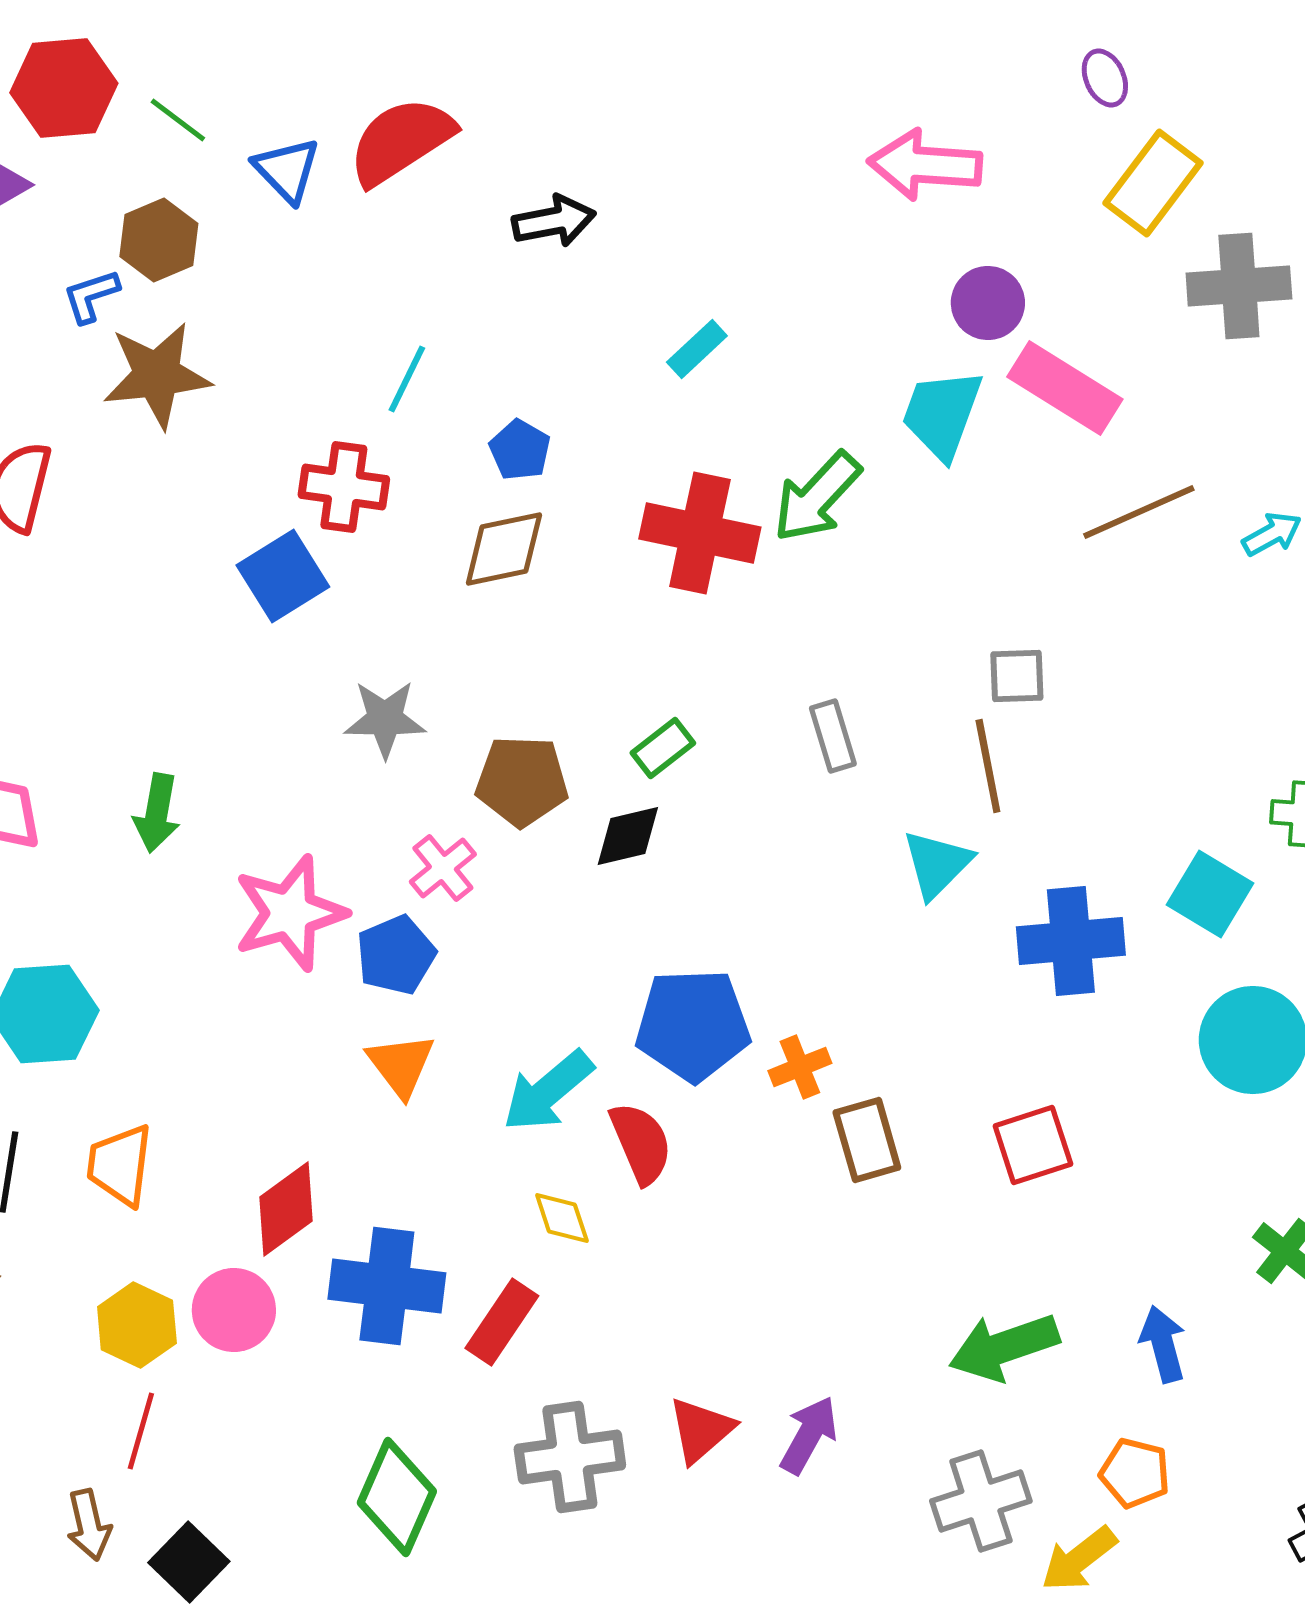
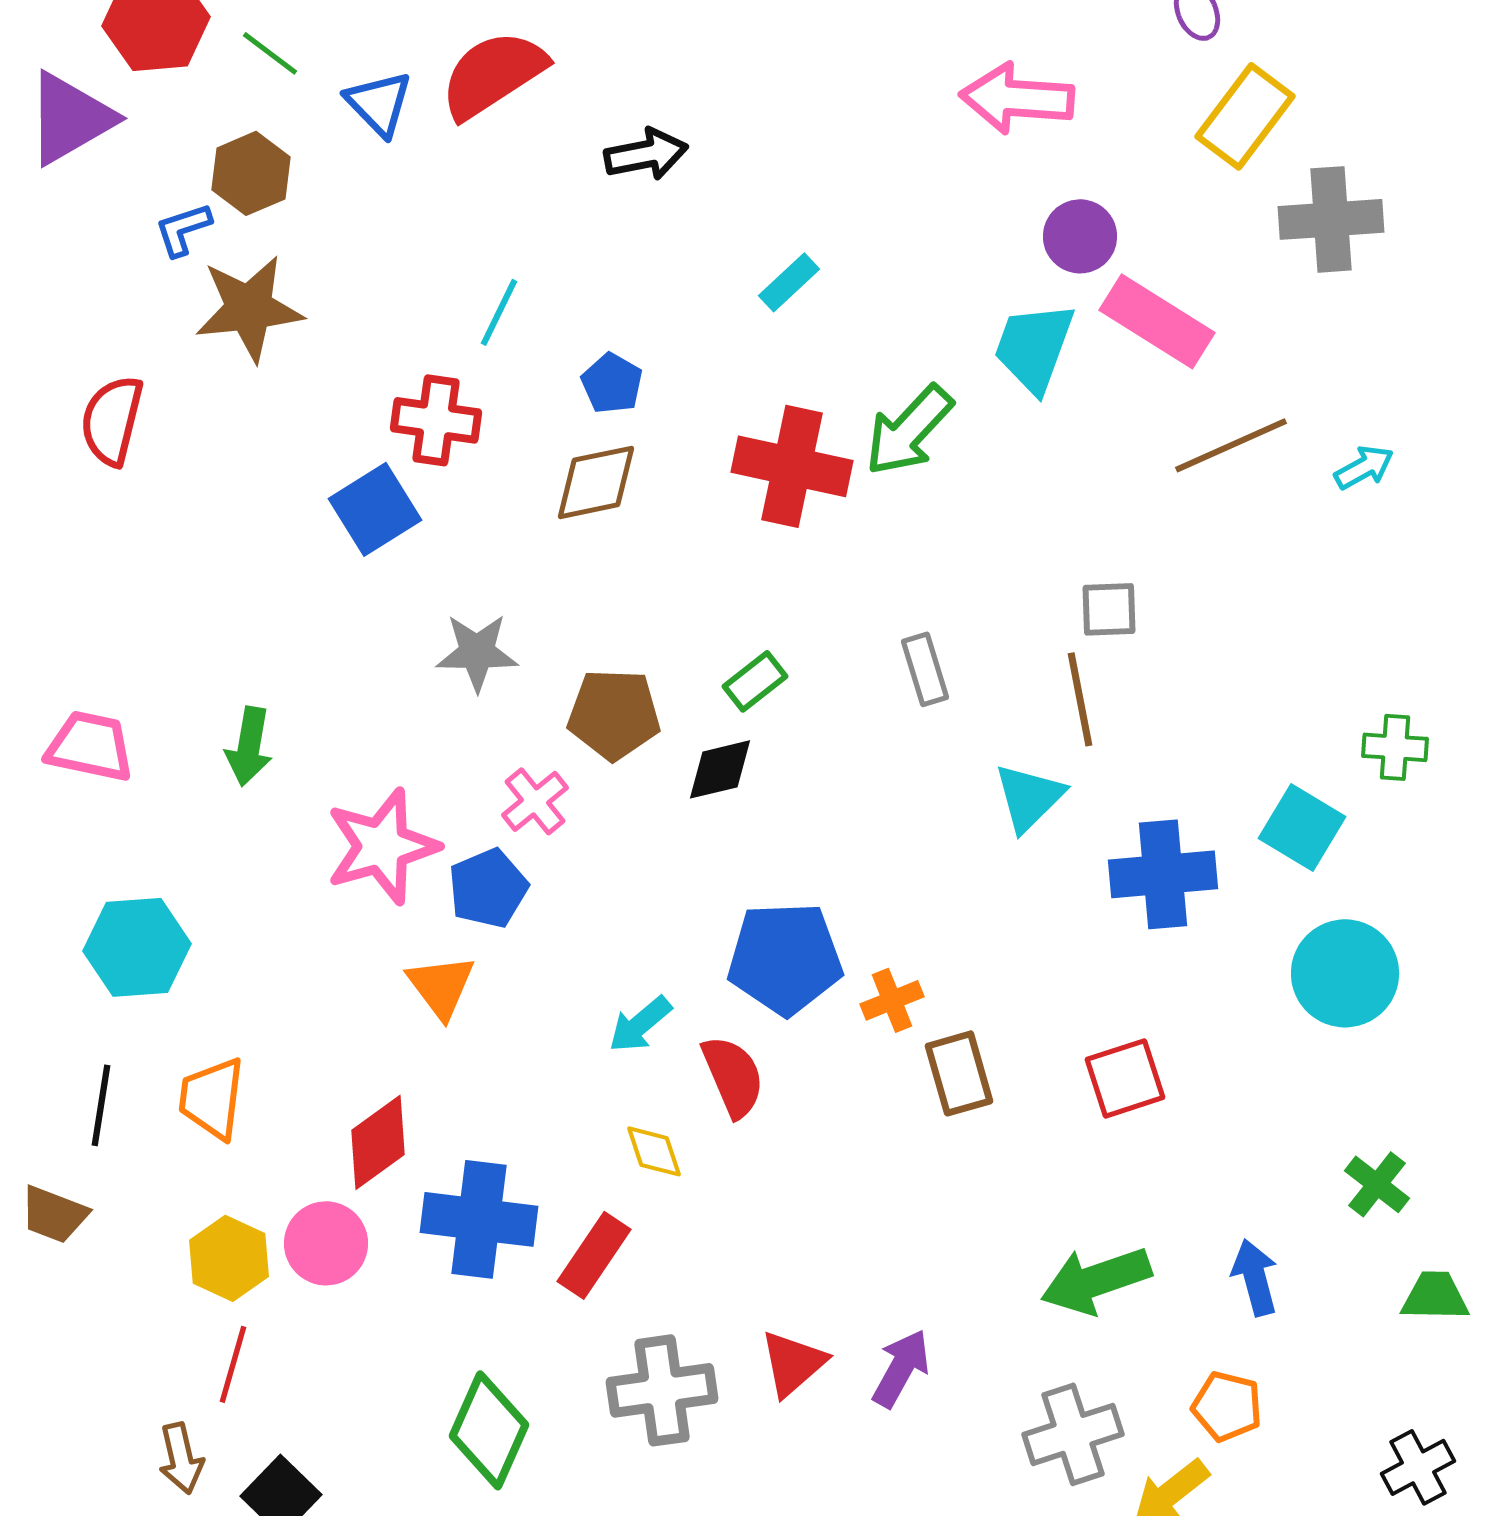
orange triangle: (401, 1065) -> (441, 986), moved
cyan arrow: (548, 1091) -> (640, 1024), size x0.7

